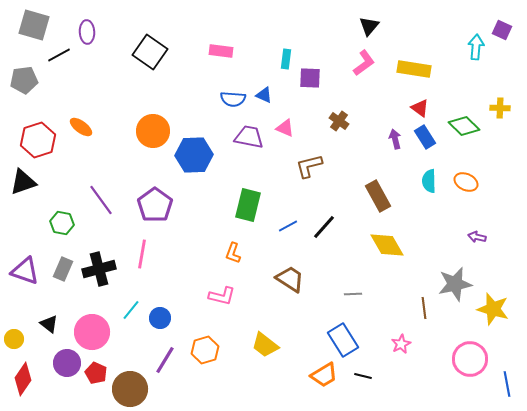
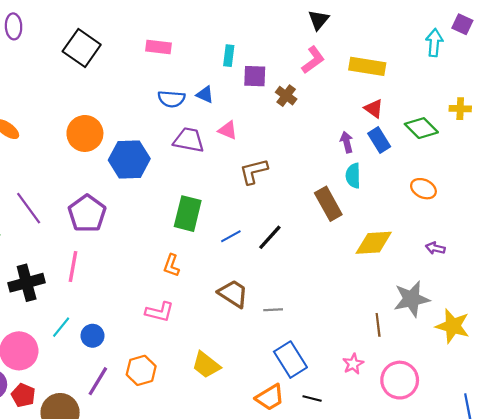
brown cross: (339, 121) -> (286, 96), moved
cyan semicircle: (429, 181) -> (353, 176), moved
yellow diamond: (387, 245) -> (374, 243), moved, turned -63
gray line: (353, 294) -> (273, 310), moved
pink circle: (470, 359) -> (400, 380), moved

